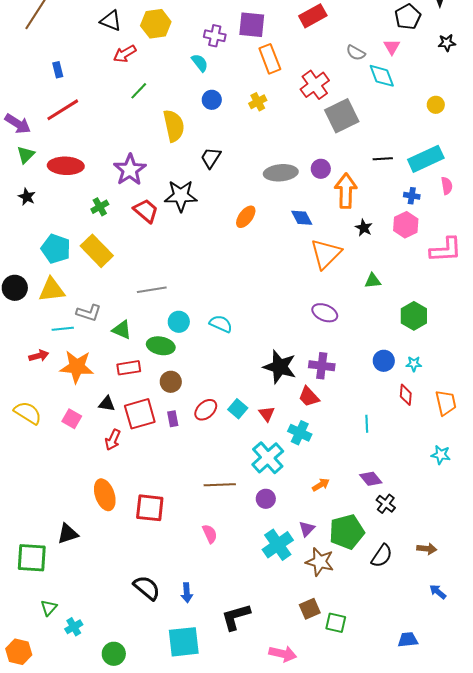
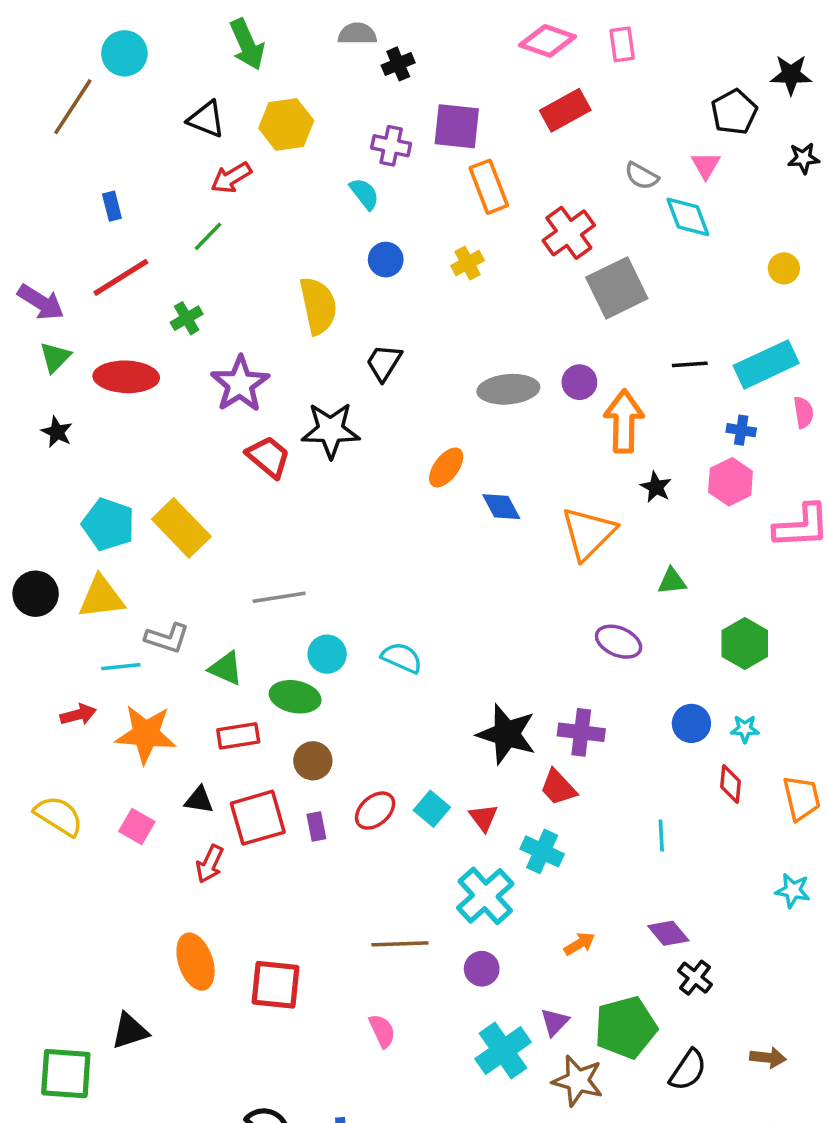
green line: (139, 91) -> (208, 236), moved
green cross: (100, 207) -> (187, 318), moved
blue diamond: (302, 218) -> (501, 507), moved
purple ellipse: (325, 313) -> (619, 642), moved

